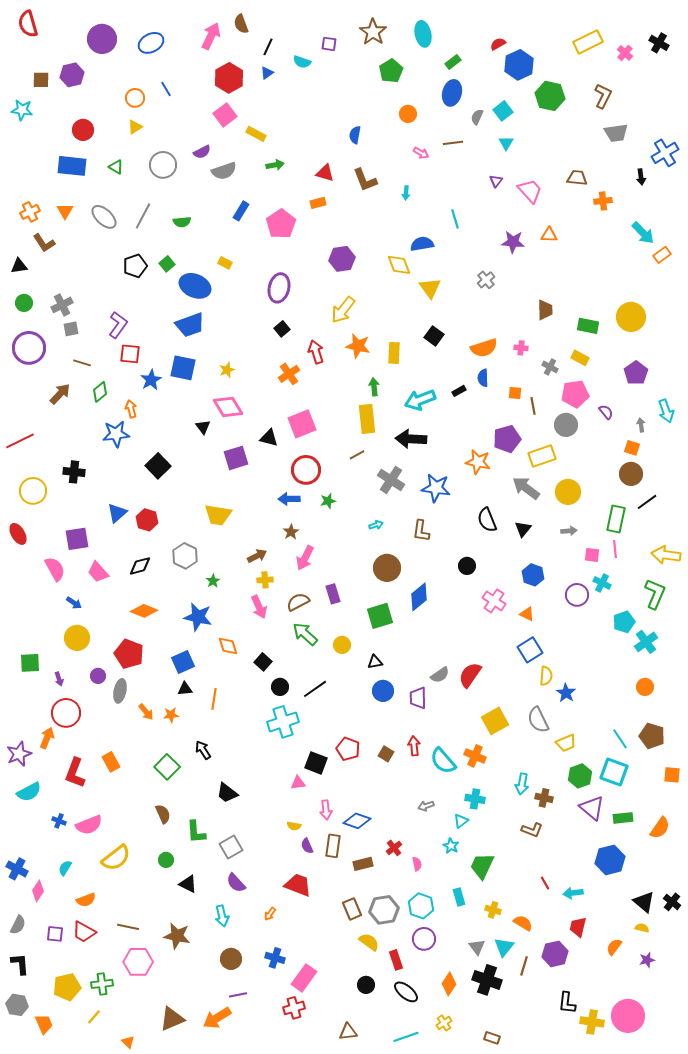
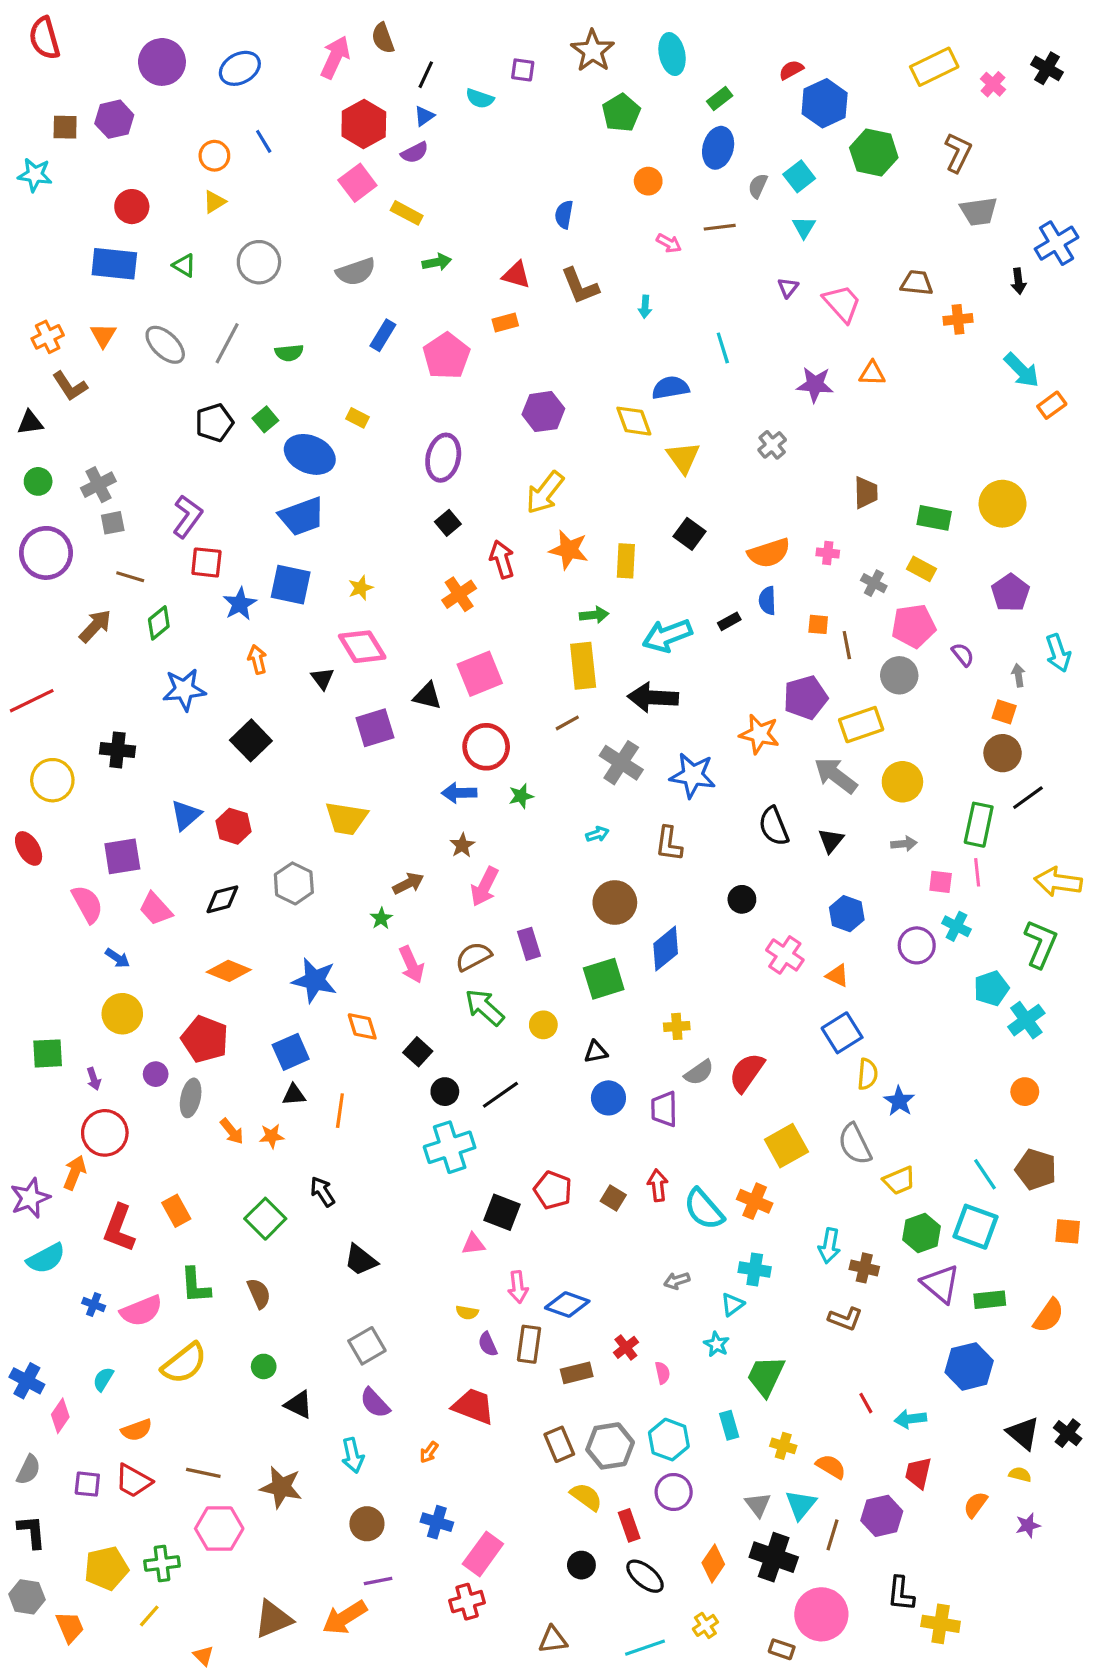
purple semicircle: (202, 152) -> (415, 153), moved
green arrow: (374, 387) -> (594, 615), turned 90
orange arrow: (131, 409) -> (257, 659), moved
yellow cross: (265, 580) -> (677, 1026), moved
green star: (213, 581) -> (381, 918), moved
green L-shape: (196, 832) -> (195, 1285), moved
pink circle: (628, 1016) -> (821, 1614), moved

